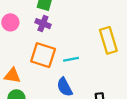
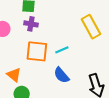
orange triangle: (12, 76) -> (14, 75), turned 42

